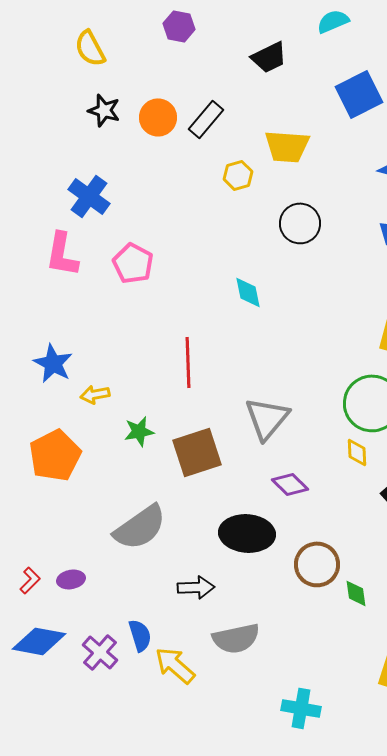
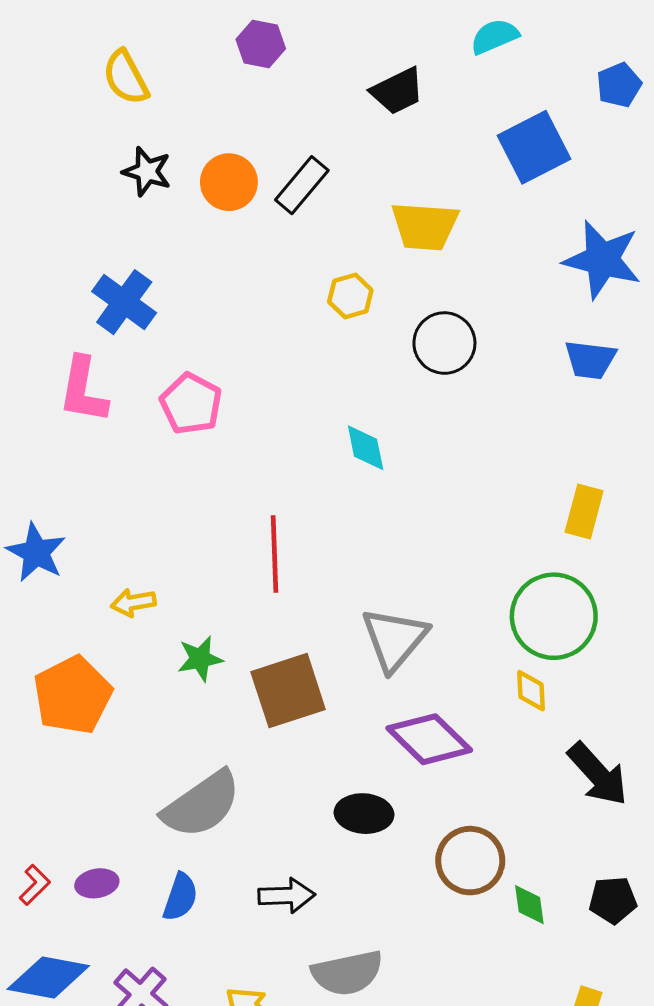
yellow hexagon: (238, 175) -> (350, 296), moved
blue star: (53, 363) -> (36, 552), moved
purple diamond: (290, 484) -> (429, 739), size x1.5
black ellipse: (247, 533) -> (364, 814), size x0.7
blue semicircle: (140, 635) -> (180, 897), moved, turned 36

